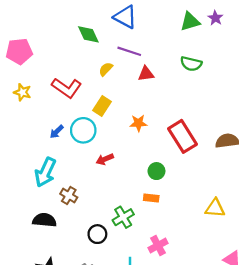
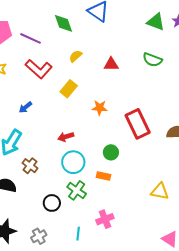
green triangle: (190, 22) -> (156, 22), turned 30
purple line: (129, 51) -> (31, 38), moved
cyan circle: (83, 130) -> (73, 162), moved
green cross: (123, 217) -> (77, 190), turned -30

